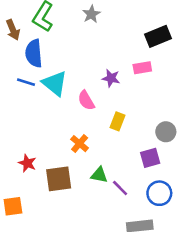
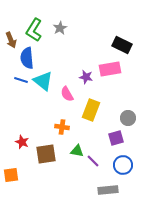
gray star: (91, 14) -> (60, 28), moved
black rectangle: (158, 36) -> (122, 45), turned 48
pink rectangle: (142, 68) -> (110, 69), size x1.5
yellow rectangle: (117, 121) -> (91, 110), size x1.5
orange cross: (80, 144) -> (62, 127), turned -32

